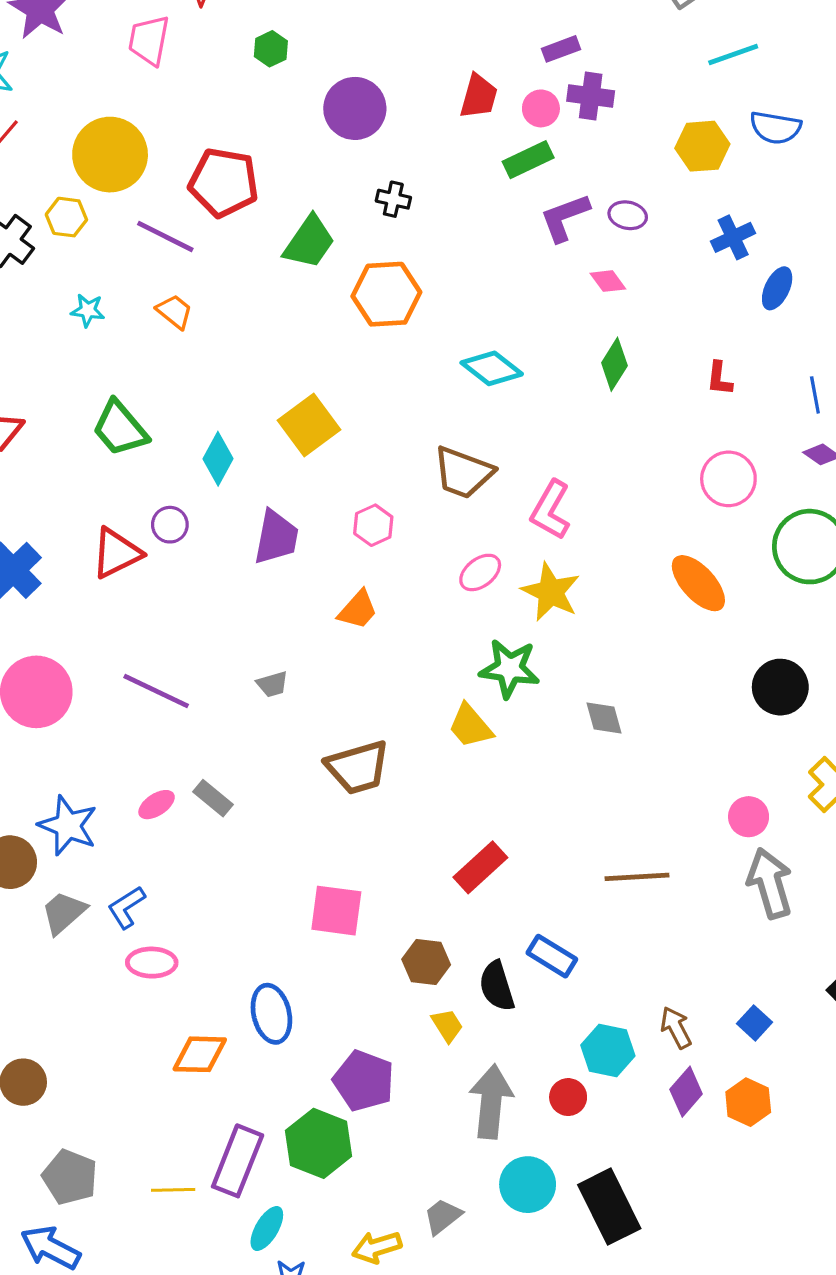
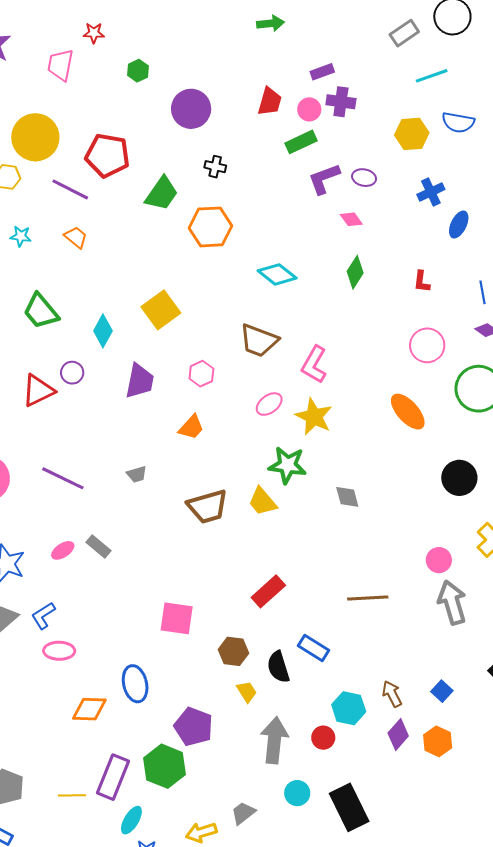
brown trapezoid: (358, 767) -> (208, 507), moved
cyan circle: (528, 1185) -> (297, 793), size x0.7

